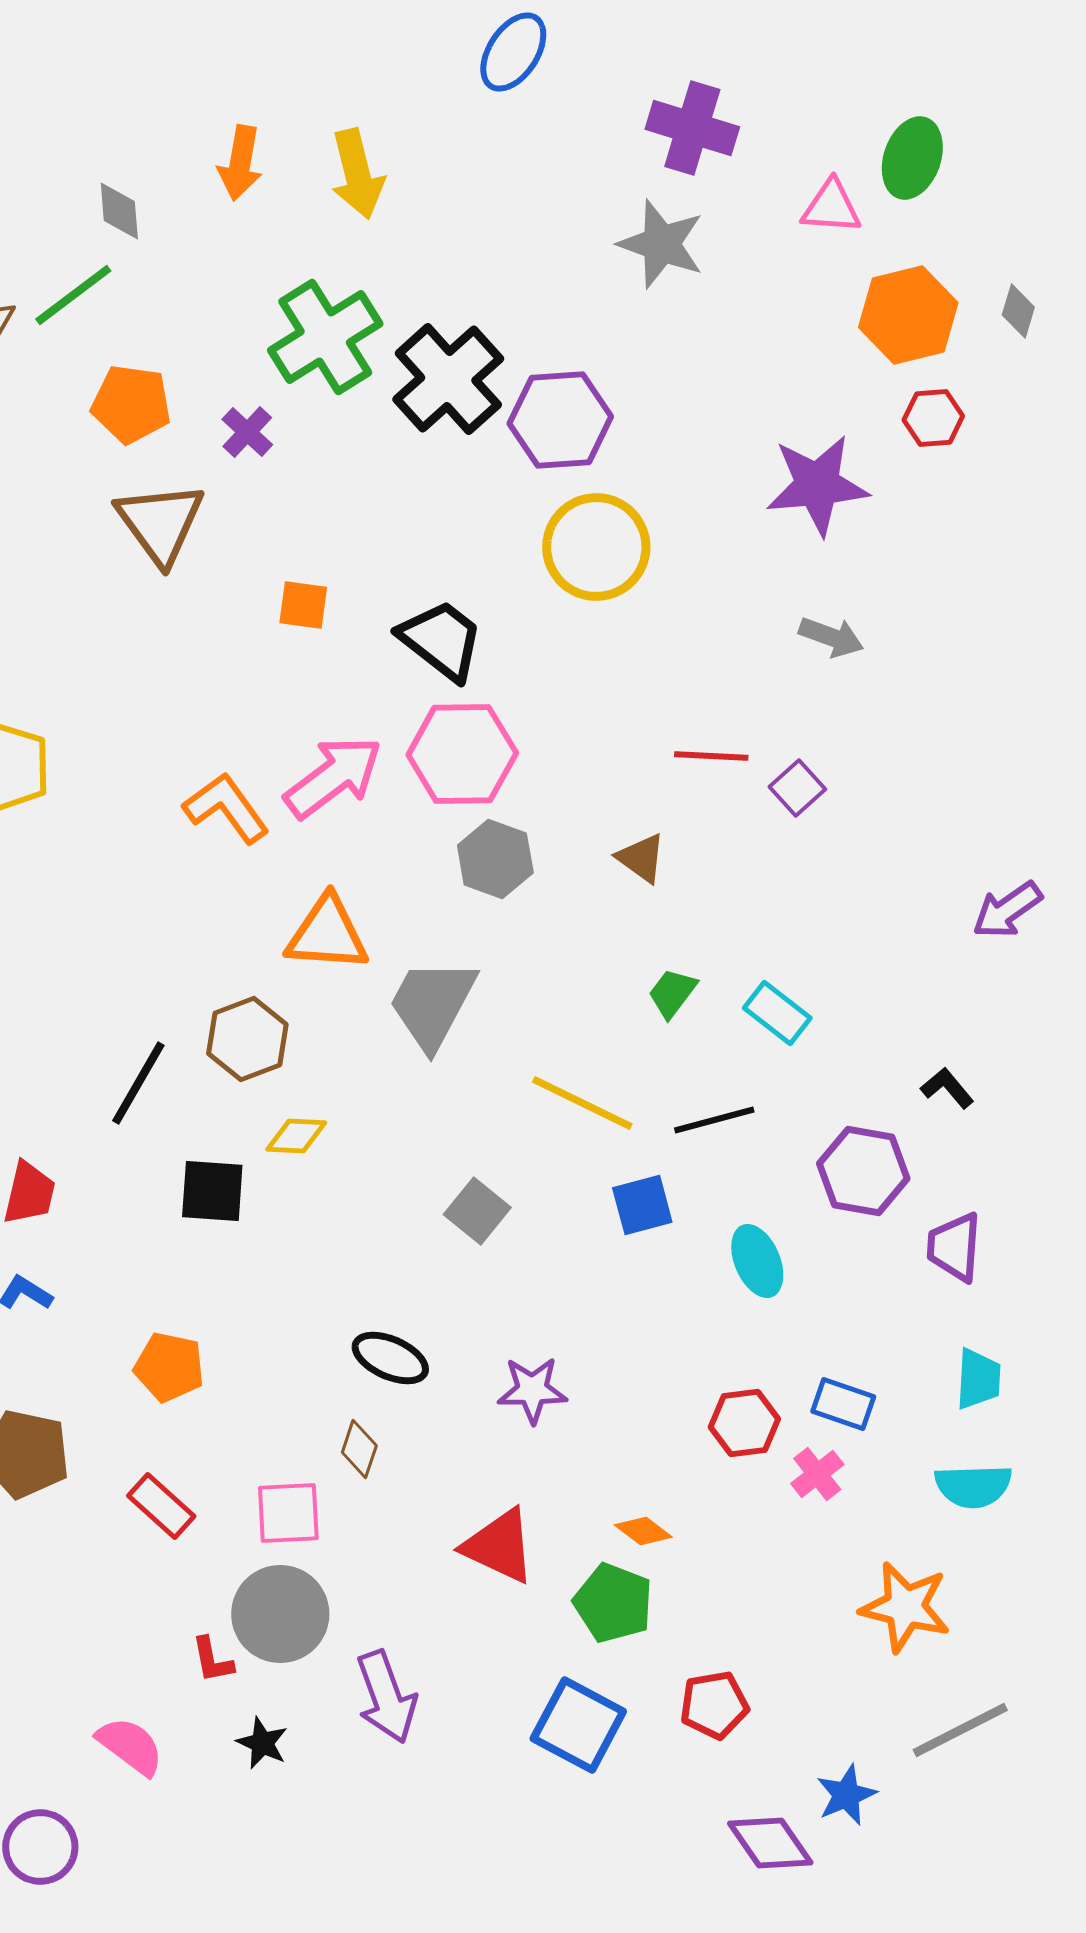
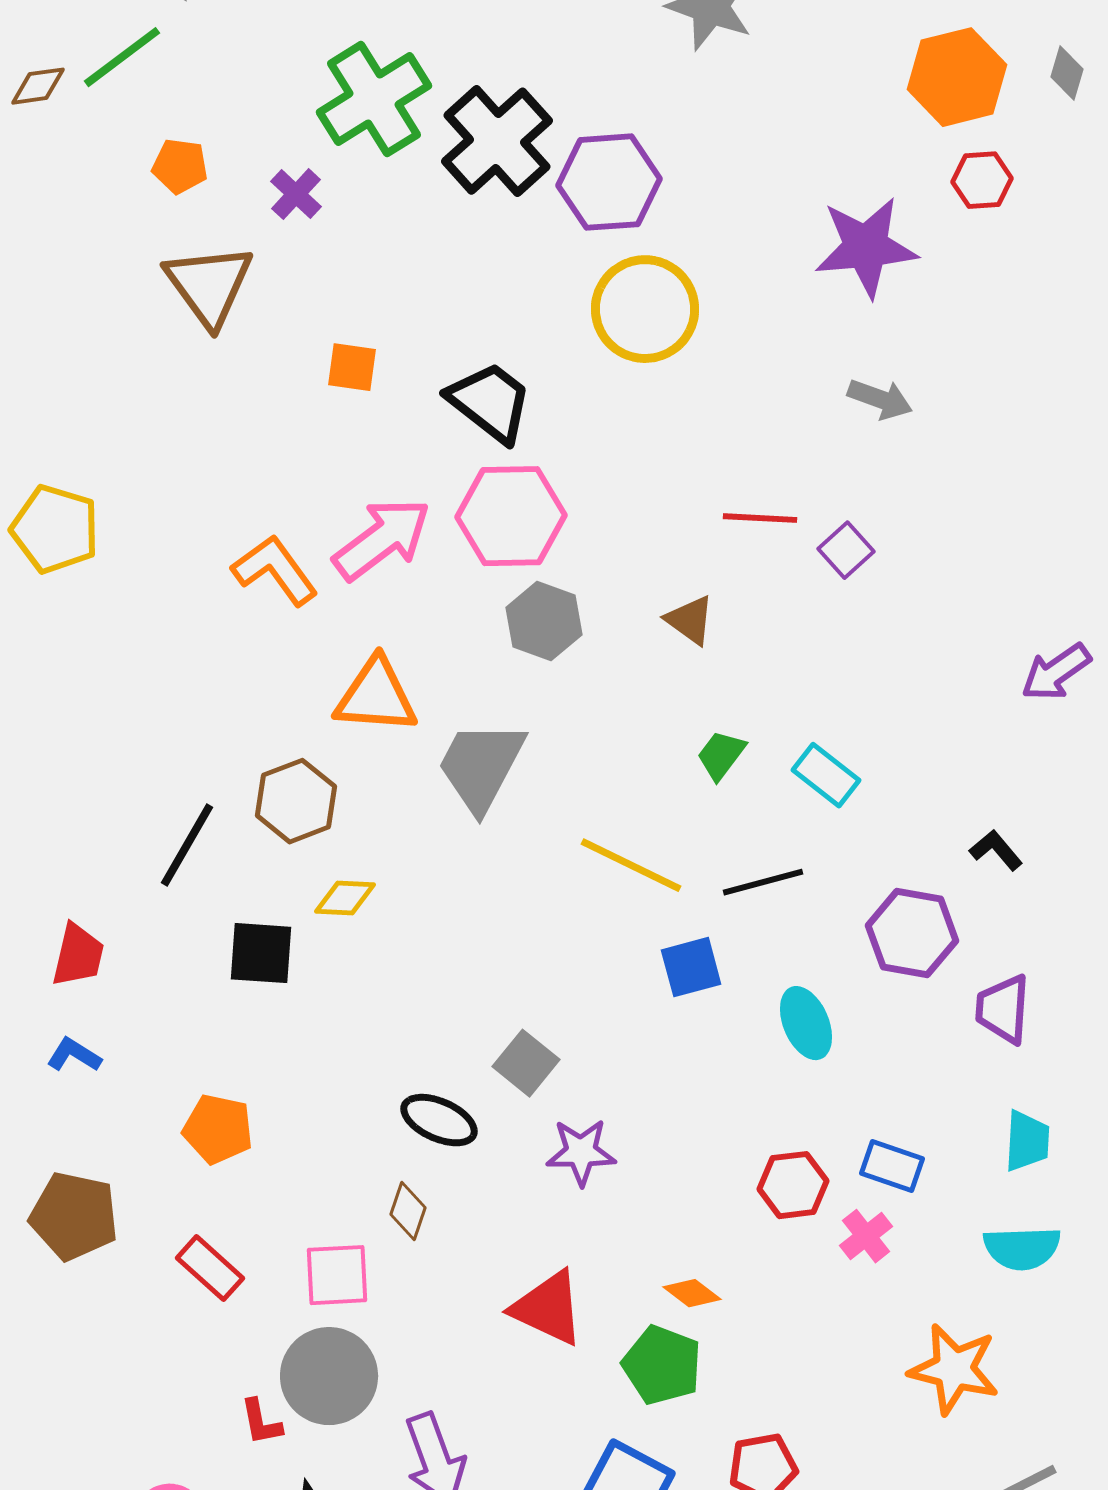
orange pentagon: (131, 404) -> (180, 166), size x0.7
gray square: (477, 1211) -> (526, 1063), moved

